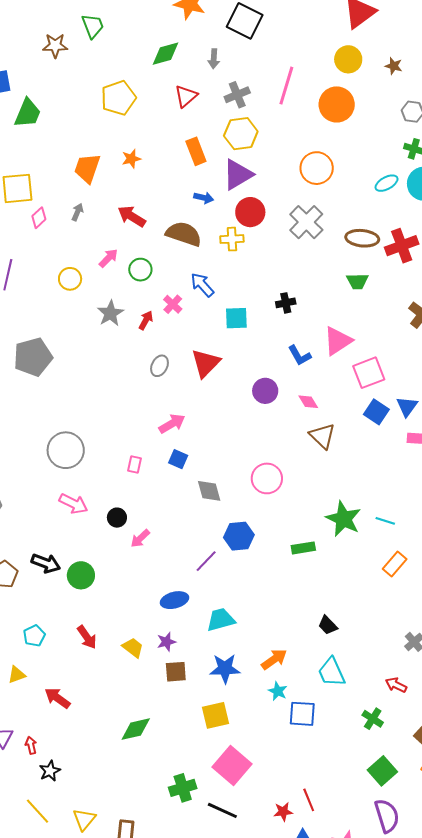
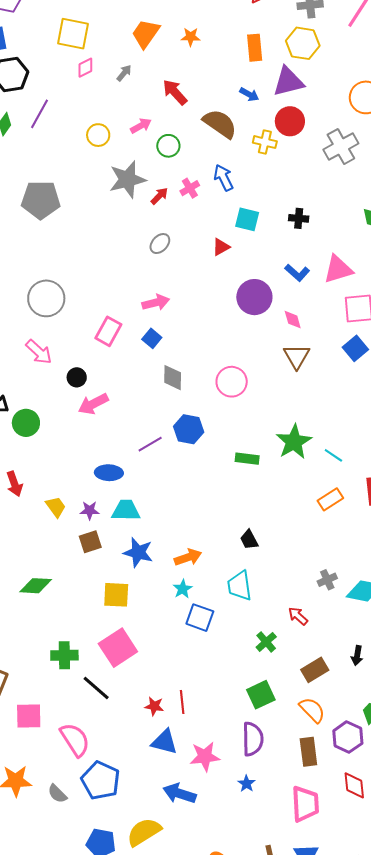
gray star: (110, 313) -> (127, 179), size x1.4
blue L-shape: (299, 355) -> (297, 273), turned -35
red triangle: (206, 363) -> (221, 247), moved, size x0.6
purple circle: (265, 391) -> (254, 297), size x1.4
pink rectangle: (134, 464) -> (108, 331), size x1.6
pink arrow: (140, 538) -> (93, 404), size x1.4
cyan trapezoid: (221, 620) -> (126, 510), moved
brown square: (176, 672) -> (90, 542), turned -30

